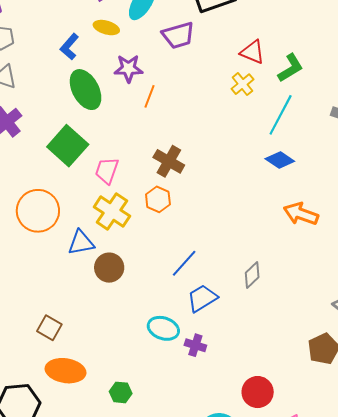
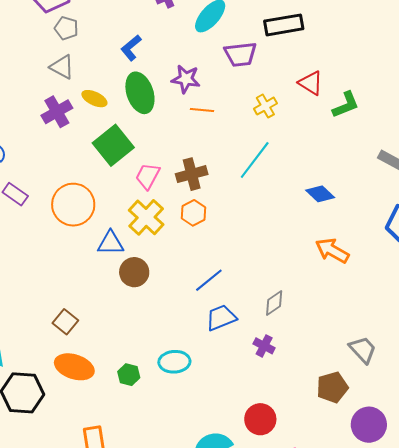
yellow ellipse: (106, 28) -> (94, 99), moved
yellow cross: (243, 84) -> (265, 106), moved
orange line: (150, 96) -> (202, 110), turned 65
cyan line: (281, 115) -> (255, 160), moved
brown cross: (169, 161) -> (192, 174), moved, turned 36
cyan ellipse: (163, 328) -> (174, 362), moved, turned -32
purple cross: (195, 345) -> (264, 346), moved
green hexagon: (121, 392) -> (129, 375), moved

